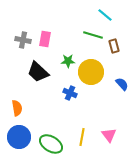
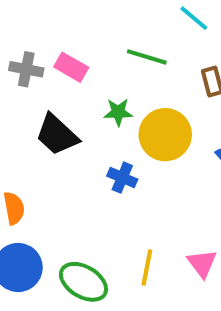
green line: (93, 35) -> (147, 57), moved
pink rectangle: (45, 39) -> (71, 67), turned -70

